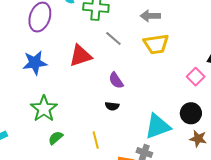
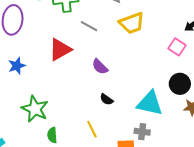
blue star: (35, 63) -> (17, 66), size x0.7
black semicircle: (112, 106) -> (107, 99), moved, turned 40
cyan triangle: (158, 126) -> (150, 103), turned 44
green semicircle: (56, 138) -> (52, 135), turned -42

